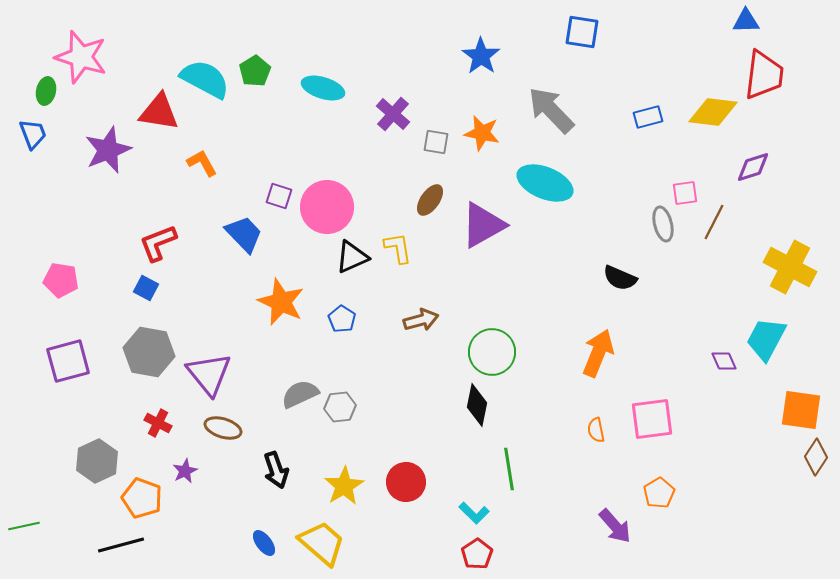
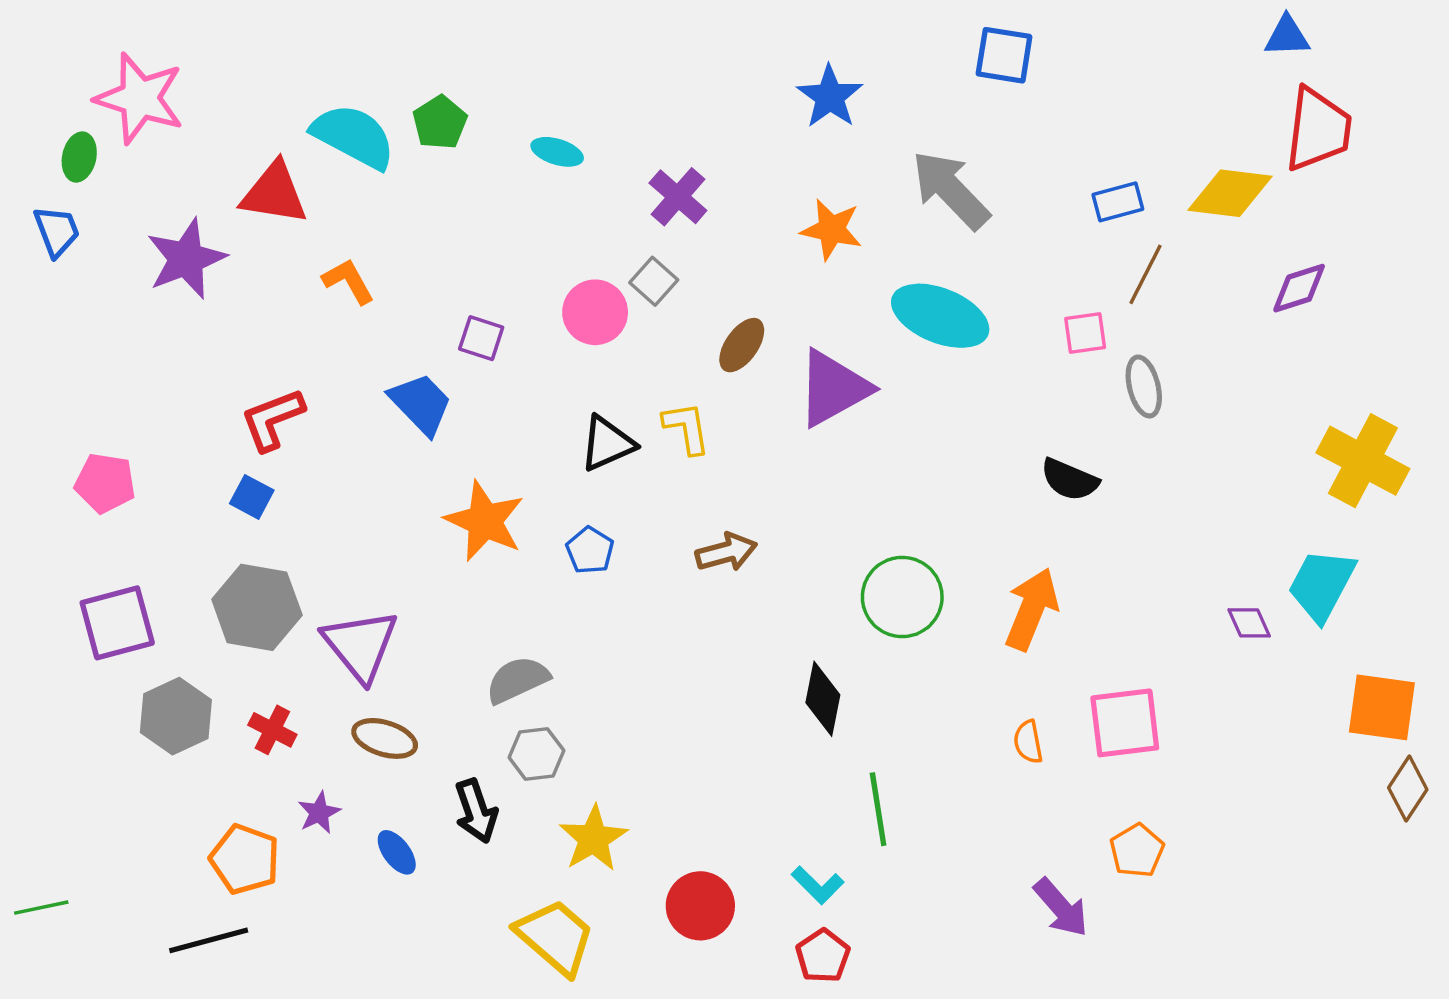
cyan ellipse: (323, 88) -> (557, 152), size x0.7
gray square: (436, 142) -> (654, 281), moved, turned 32
pink square: (685, 193) -> (1085, 333), moved
pink circle: (327, 207) -> (595, 312), moved, size x0.7
brown line: (714, 222) -> (1145, 274), moved
green circle: (492, 352) -> (902, 597), moved
gray hexagon: (340, 407) -> (536, 754), moved
gray hexagon: (97, 461) -> (176, 716), moved
red circle: (406, 482) -> (700, 906), moved
blue ellipse: (264, 543) -> (397, 852), moved

